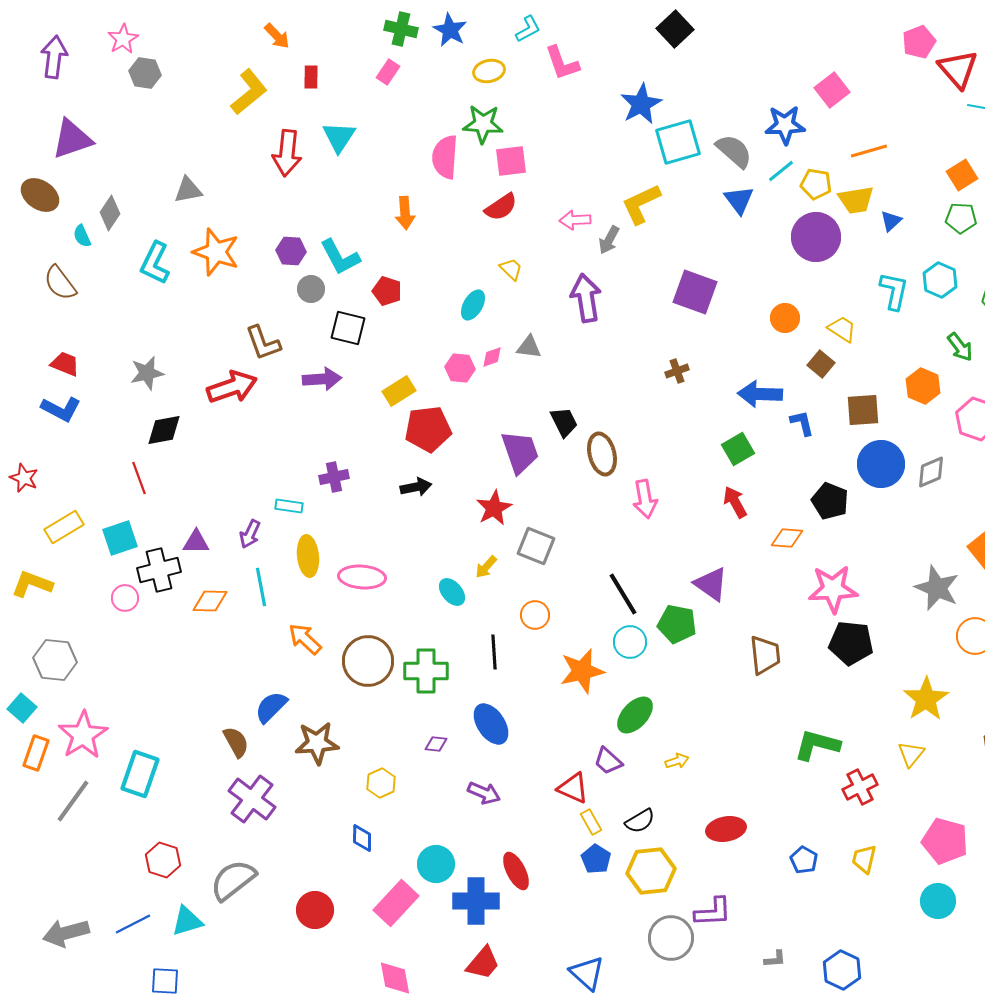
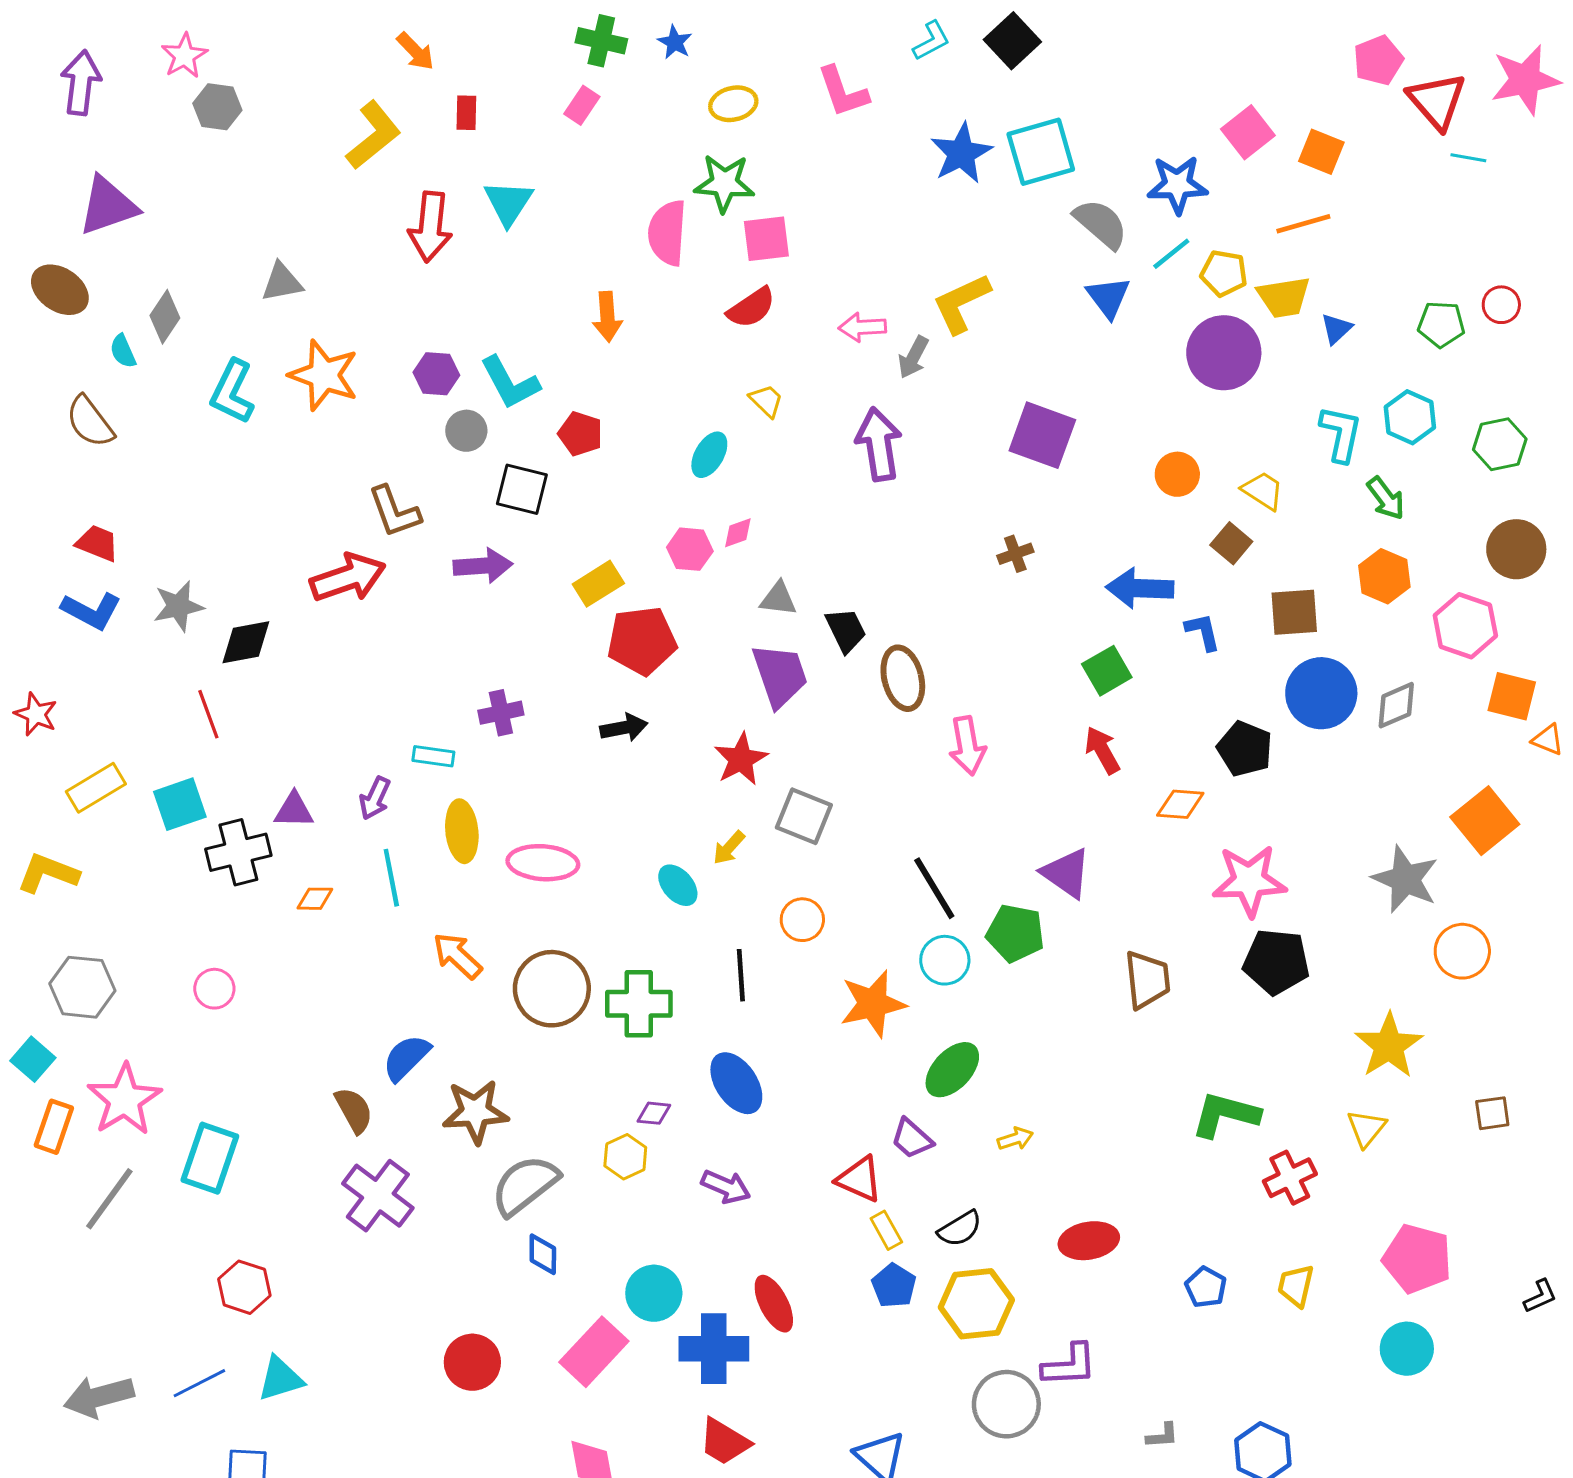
cyan L-shape: (528, 29) -> (931, 41), moved
blue star: (450, 30) -> (675, 42), size x0.7
cyan square: (678, 142) -> (1041, 152), moved
orange square: (962, 175) -> (1321, 152), moved, turned -36
gray triangle: (529, 347) -> (778, 599), moved
green arrow: (960, 347) -> (1386, 498), moved
gray star: (147, 373) -> (178, 606), moved
pink circle: (125, 598) -> (214, 989), moved
orange diamond: (210, 601) -> (315, 899), size x0.7
yellow hexagon: (381, 783) -> (625, 1157), moved
gray semicircle: (233, 880) -> (525, 1185), moved
red trapezoid: (483, 963) -> (724, 1442), turned 81

